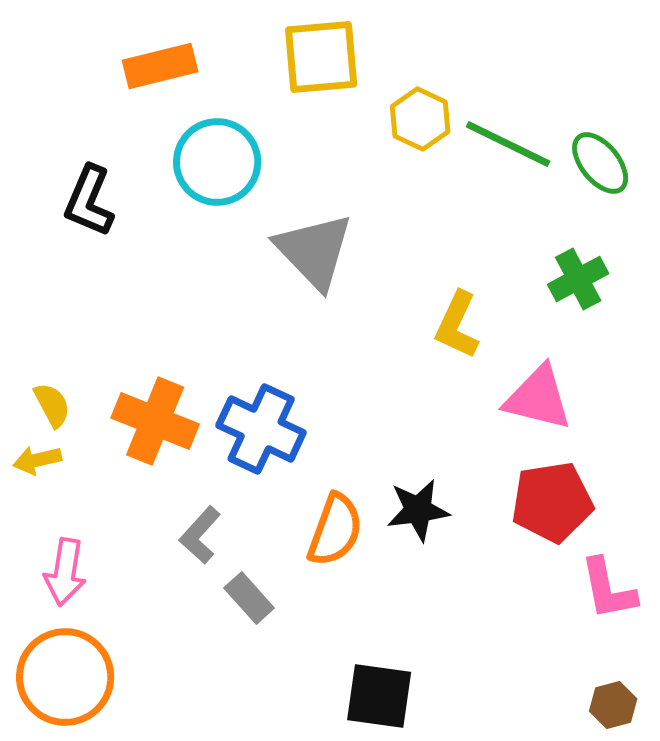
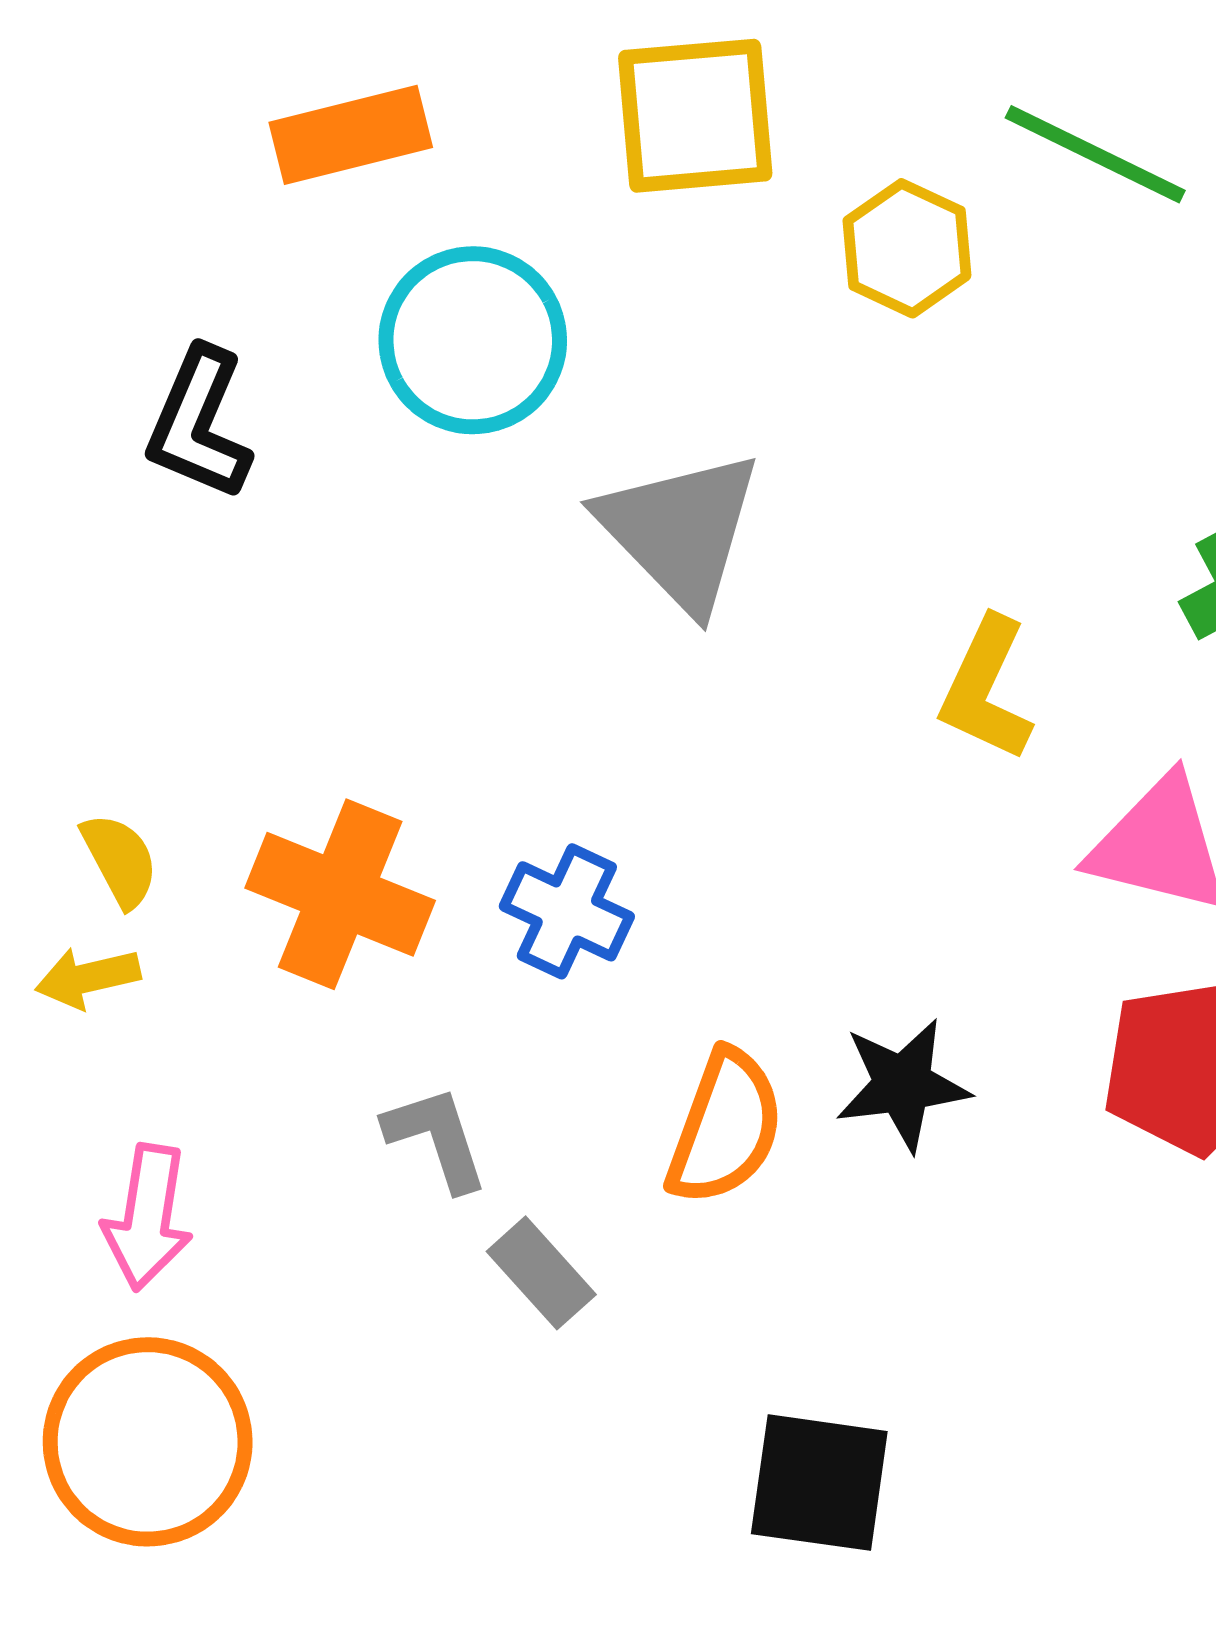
green line: (508, 144) -> (1095, 154), moved
blue cross: (261, 429) -> (567, 911), size x0.7
gray L-shape: (200, 535) -> (436, 1138), turned 120

